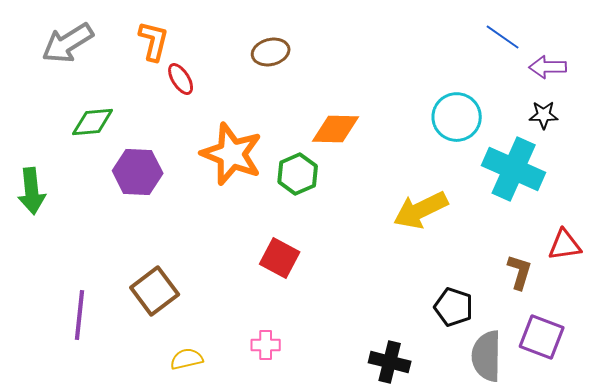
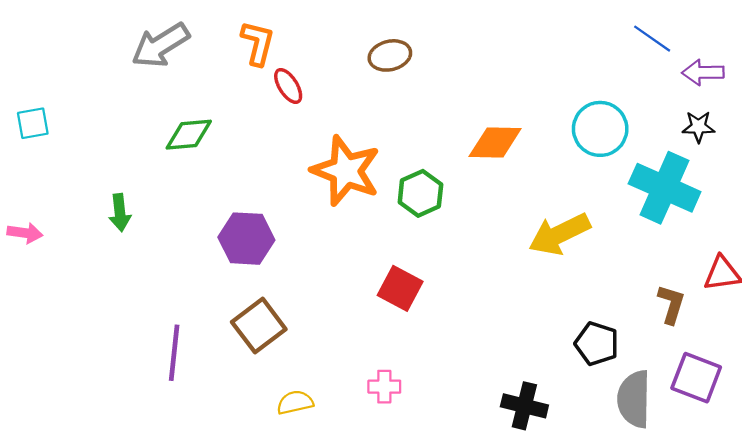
orange diamond: (336, 129) -> (495, 143), moved
purple hexagon: (138, 172) -> (246, 239), moved
green arrow: (32, 191) -> (120, 213), size x0.7

